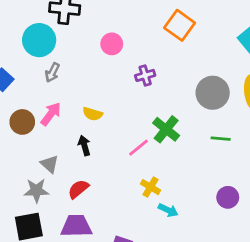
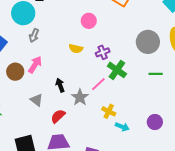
pink circle: (112, 44) -> (89, 21), moved
purple cross: (145, 75) -> (103, 52), moved
yellow semicircle: (93, 114) -> (76, 49), moved
gray star: (36, 190) -> (80, 97), moved, turned -30
purple circle: (228, 197) -> (155, 122), moved

